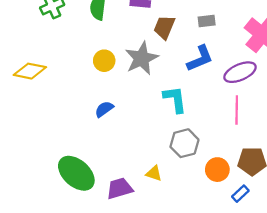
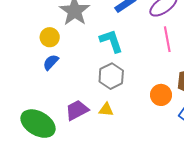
yellow circle: (104, 61) -> (50, 37), moved
gray hexagon: (184, 143) -> (111, 76), moved
purple trapezoid: (120, 188) -> (77, 110), moved

